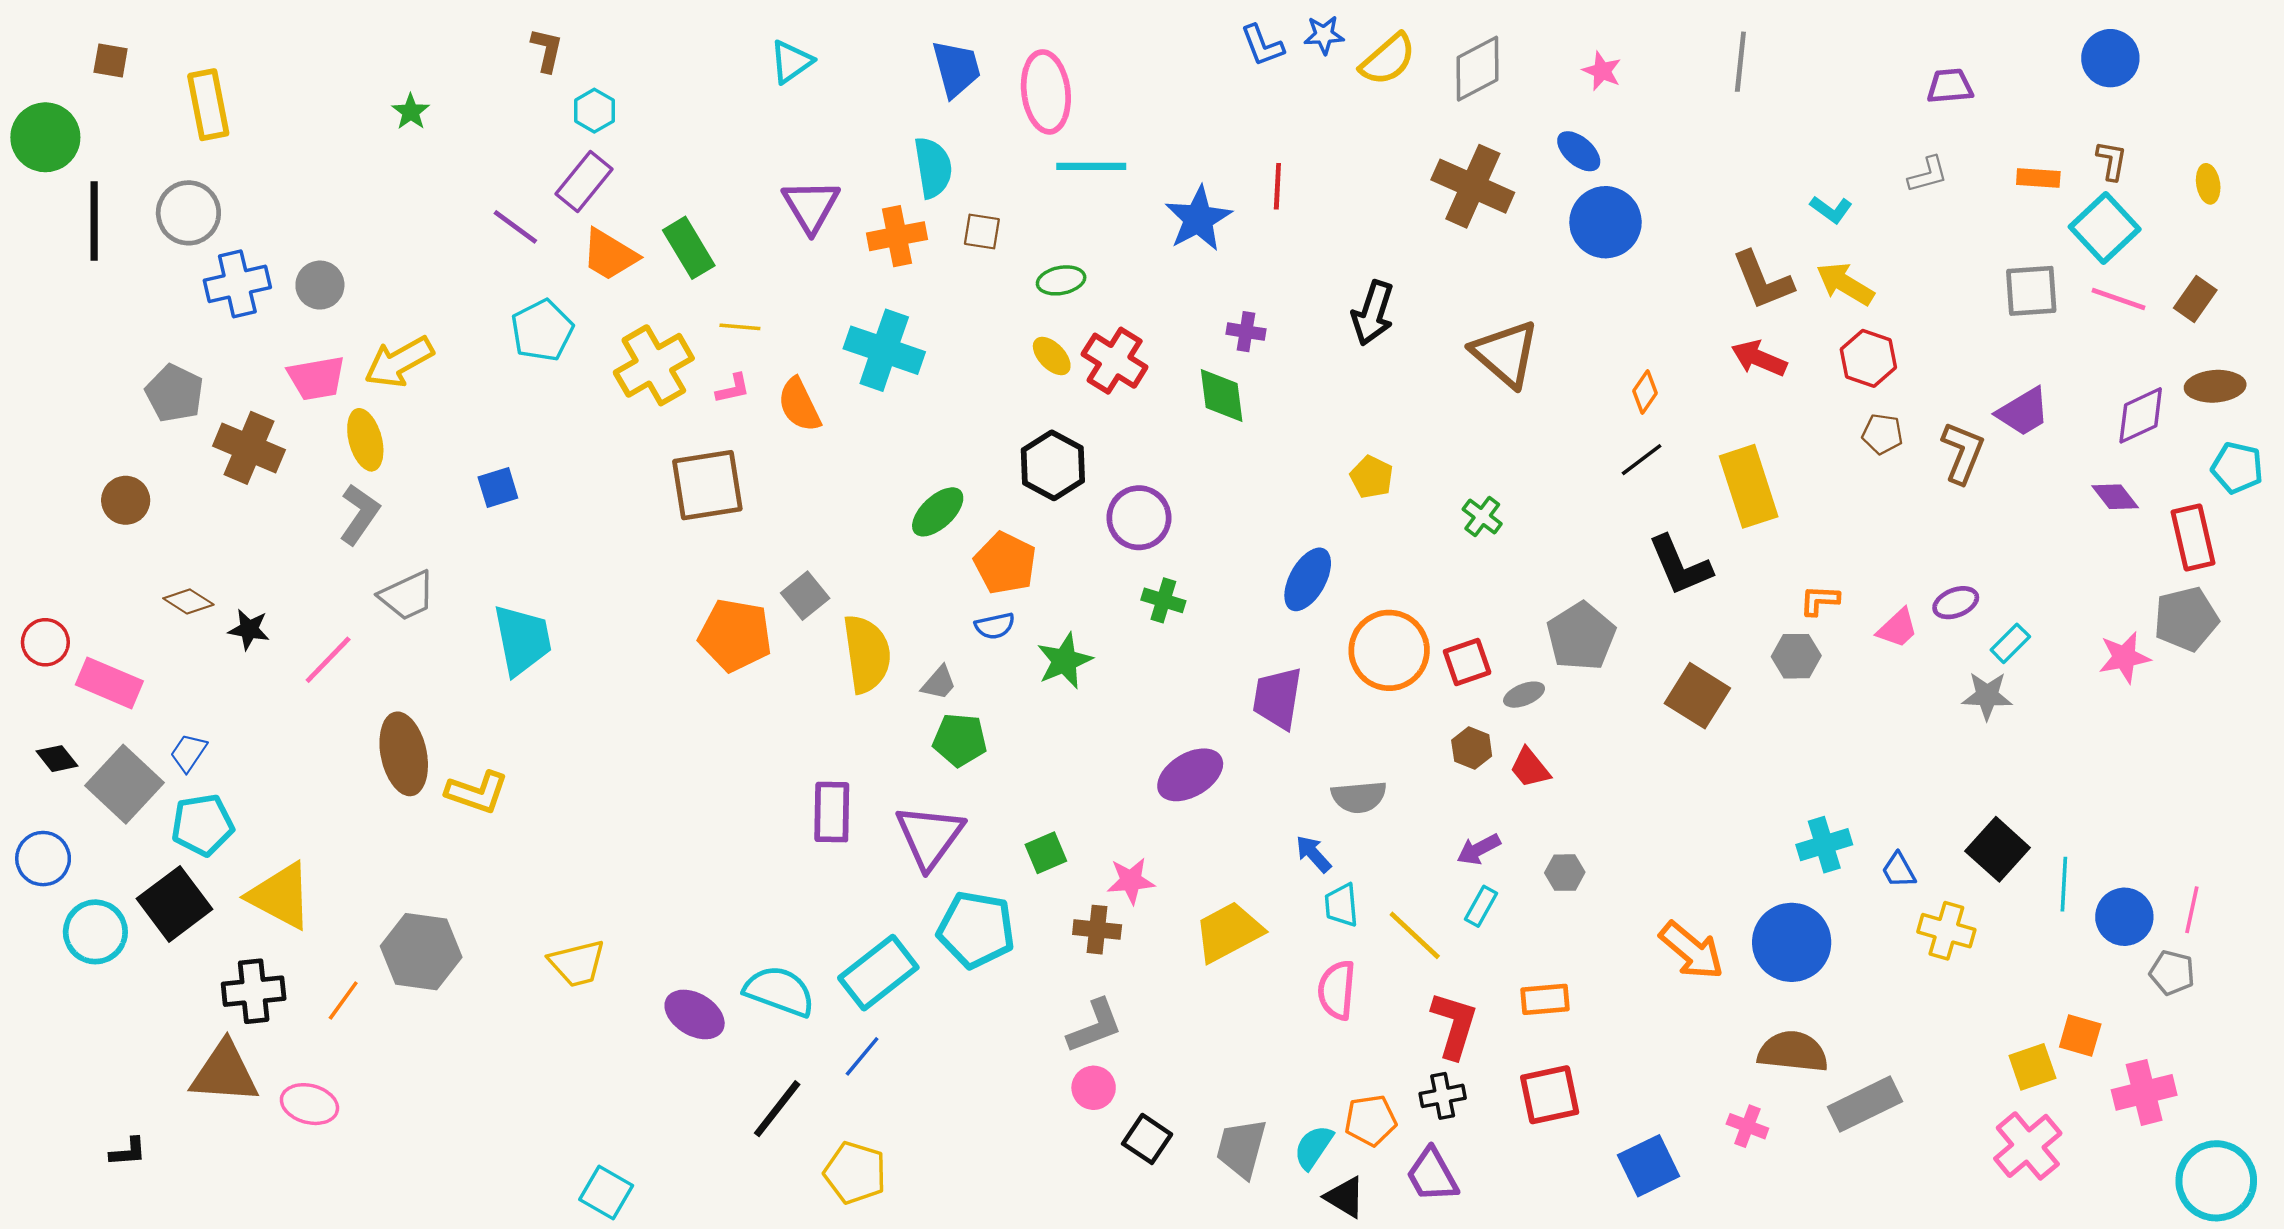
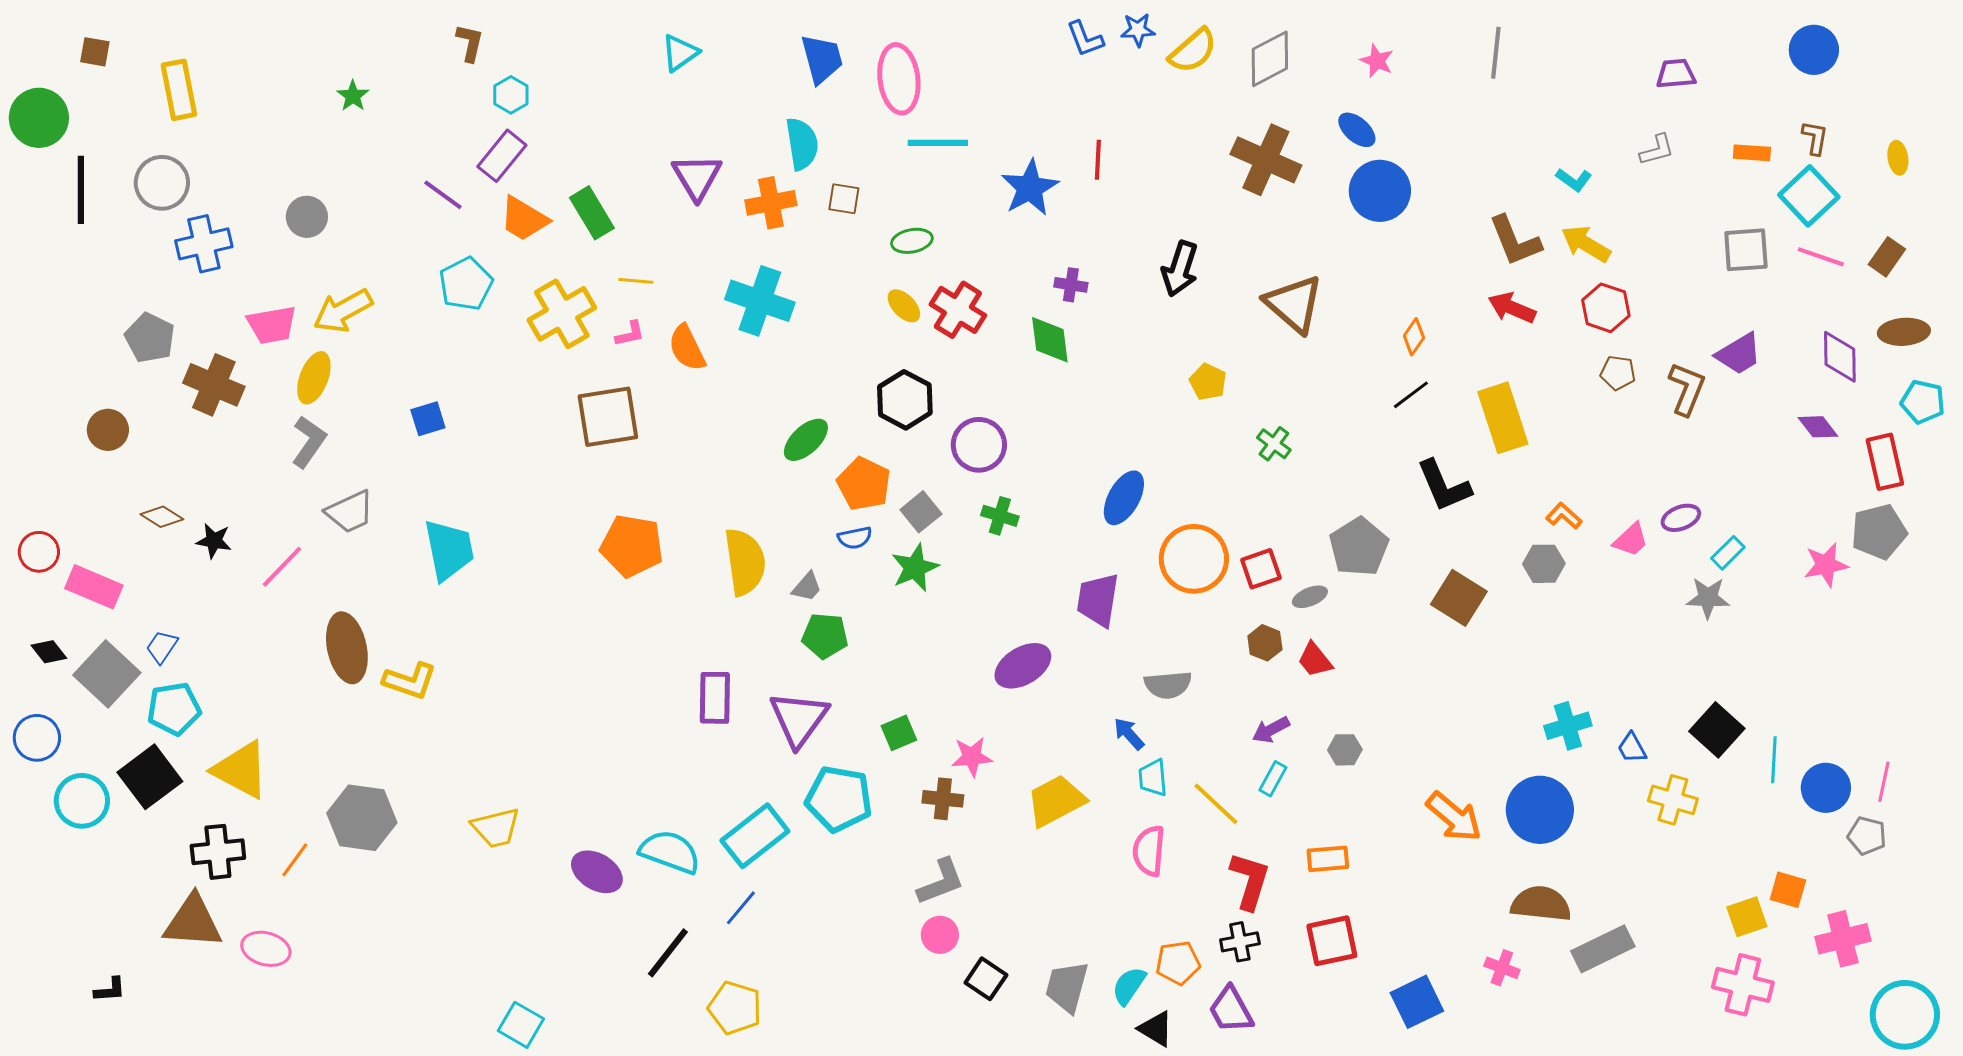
gray circle: (320, 285) -> (307, 217), moved
purple diamond: (2141, 415) -> (1840, 357), turned -66
yellow ellipse: (365, 440) -> (314, 378), turned 36
yellow pentagon: (1372, 477) -> (1208, 382), moved
gray square: (805, 596) -> (921, 512), moved
orange L-shape: (1820, 600) -> (1564, 516), turned 39
pink cross: (2028, 1146) -> (1743, 985), turned -36

